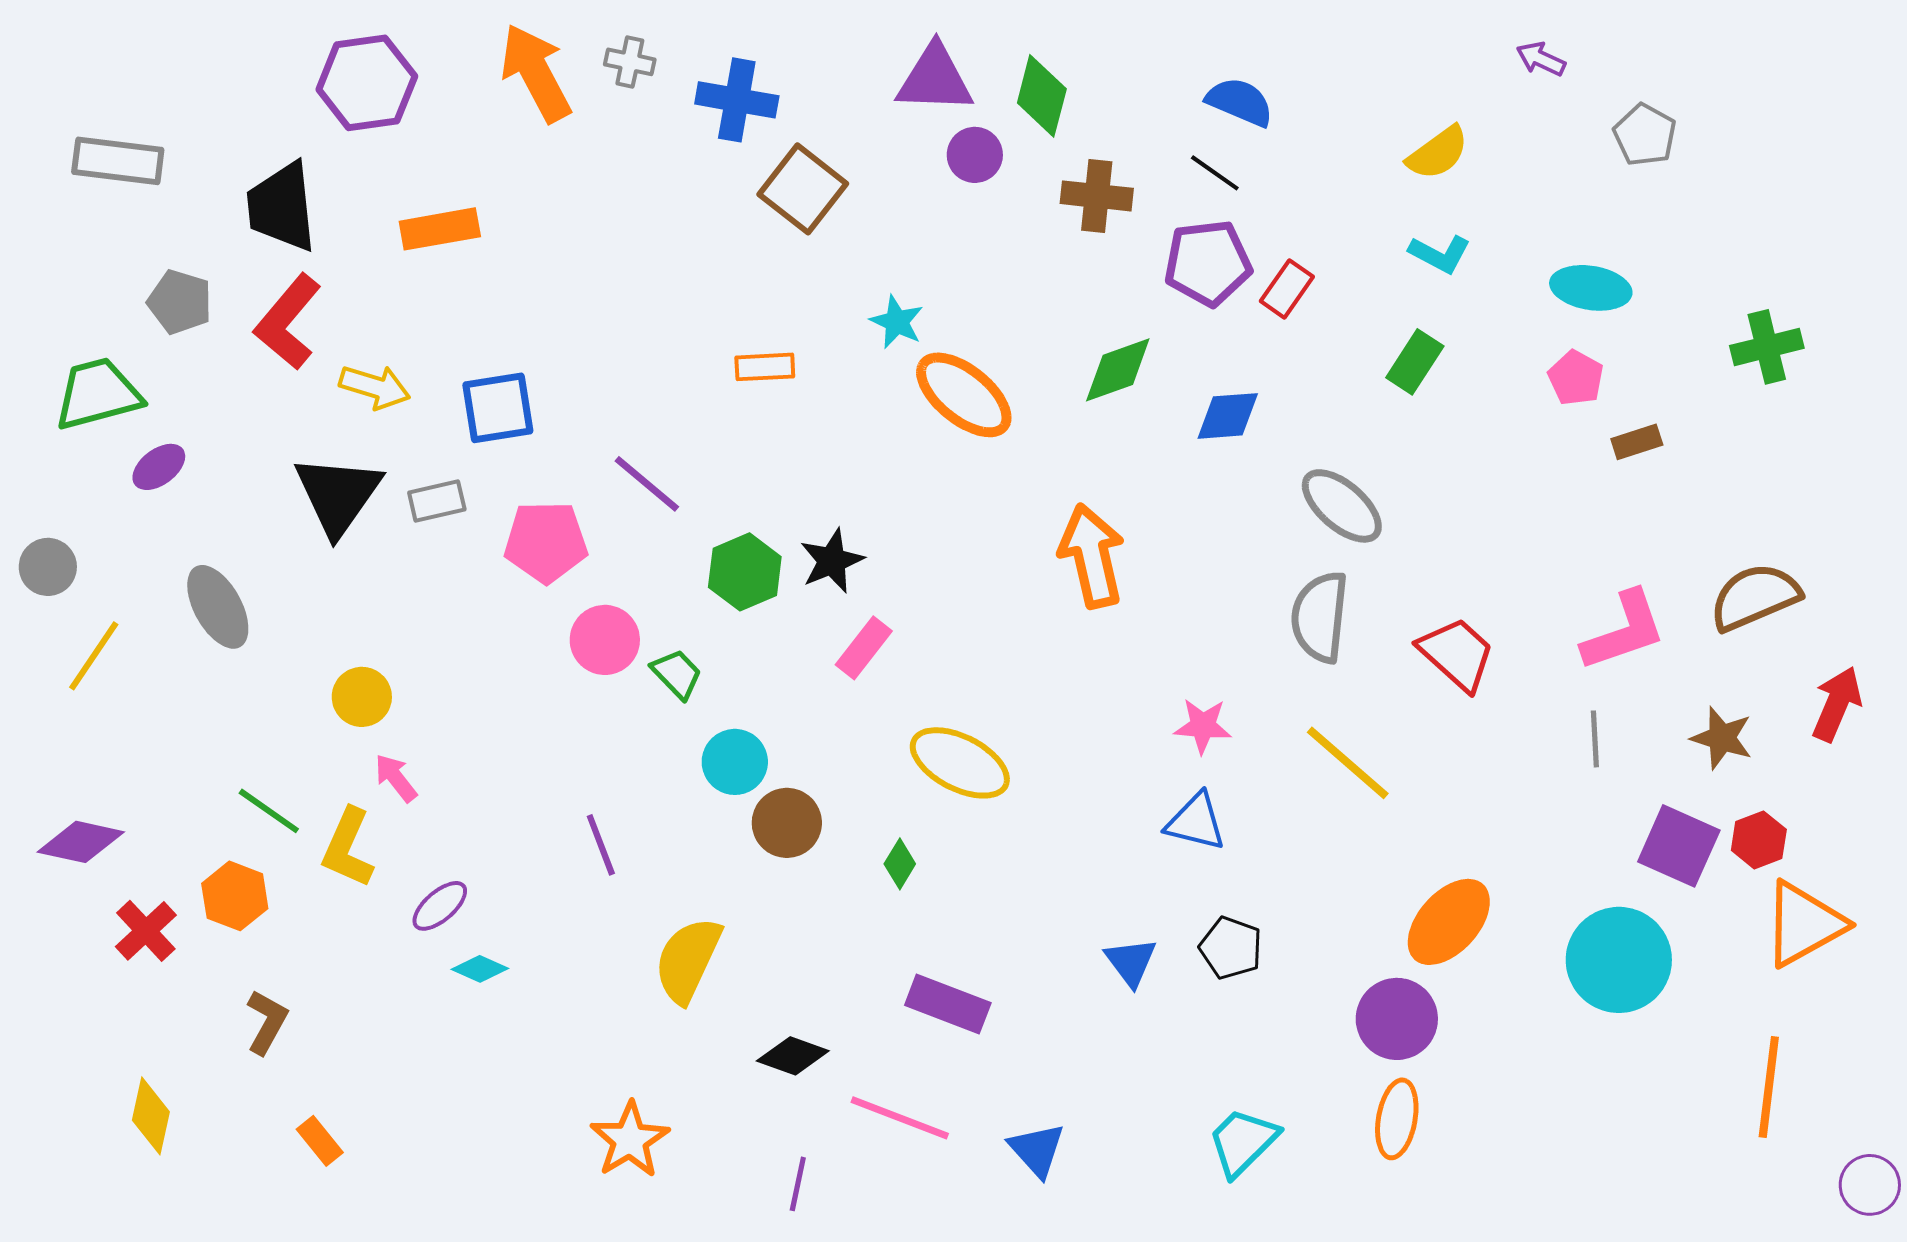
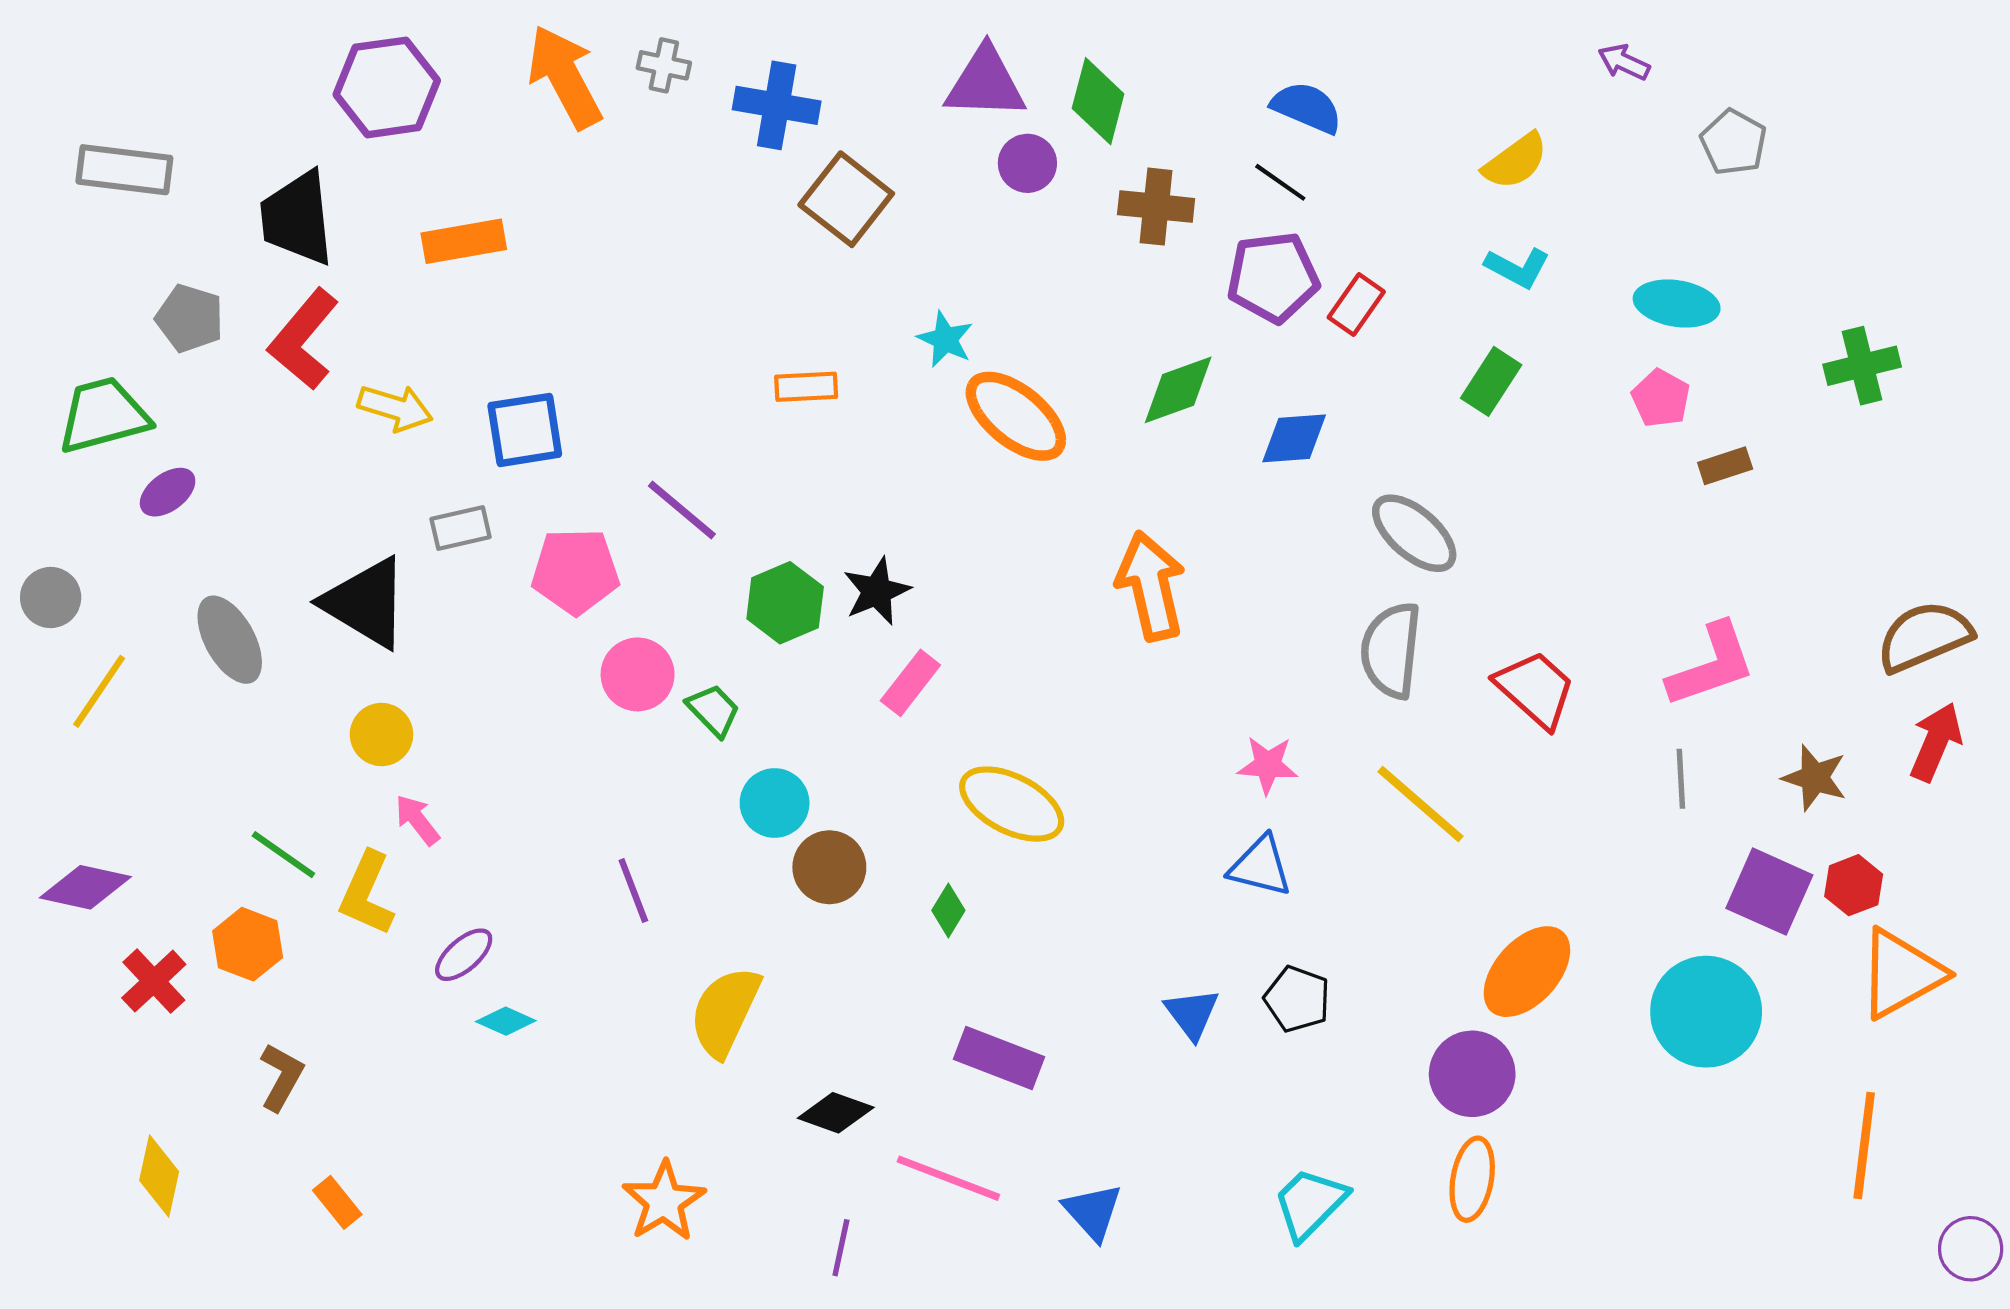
black triangle: (338, 495) -> (366, 603), moved, turned -34
brown semicircle: (1755, 597) -> (1924, 636), moved

